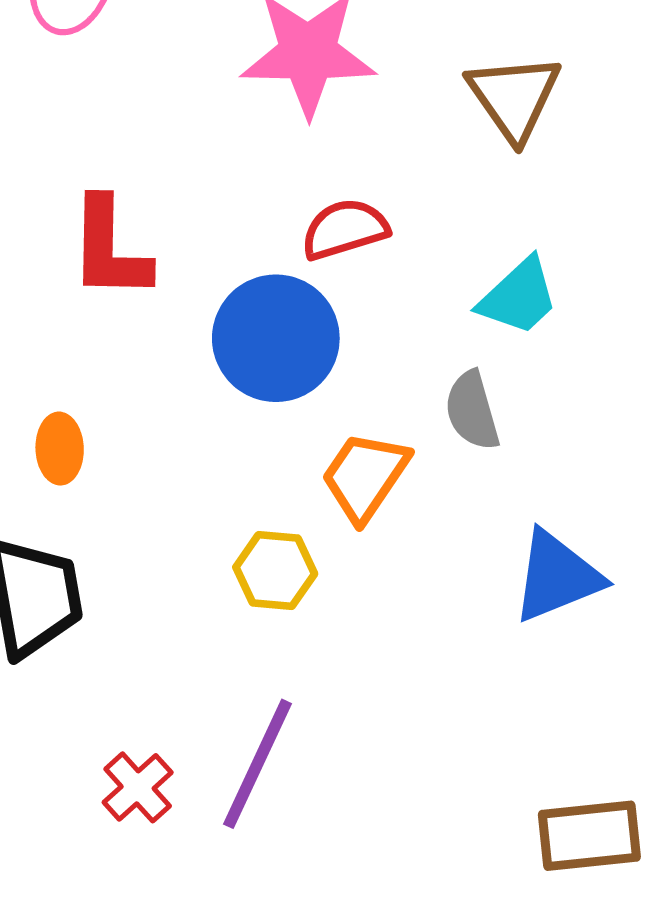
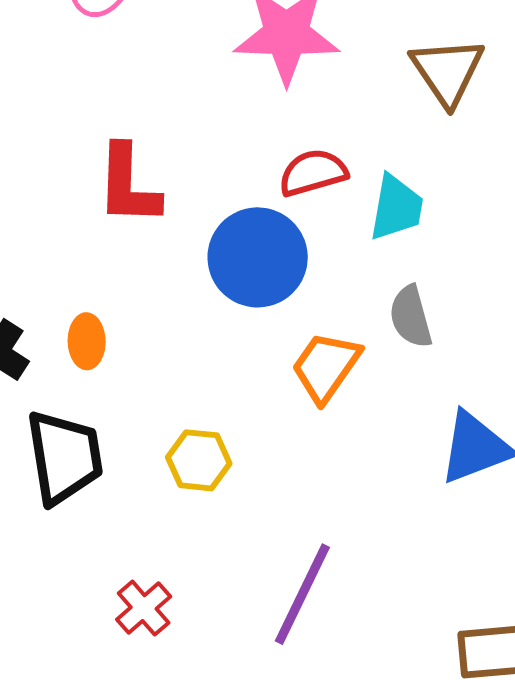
cyan trapezoid: (519, 297) -> (396, 207), moved, turned -38
yellow hexagon: (275, 570) -> (199, 460), moved
purple line: (257, 764) -> (302, 594), moved

